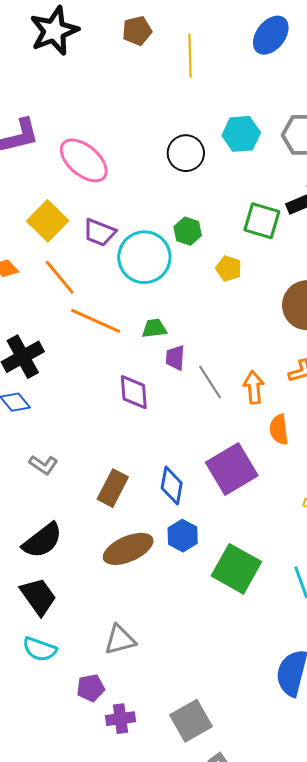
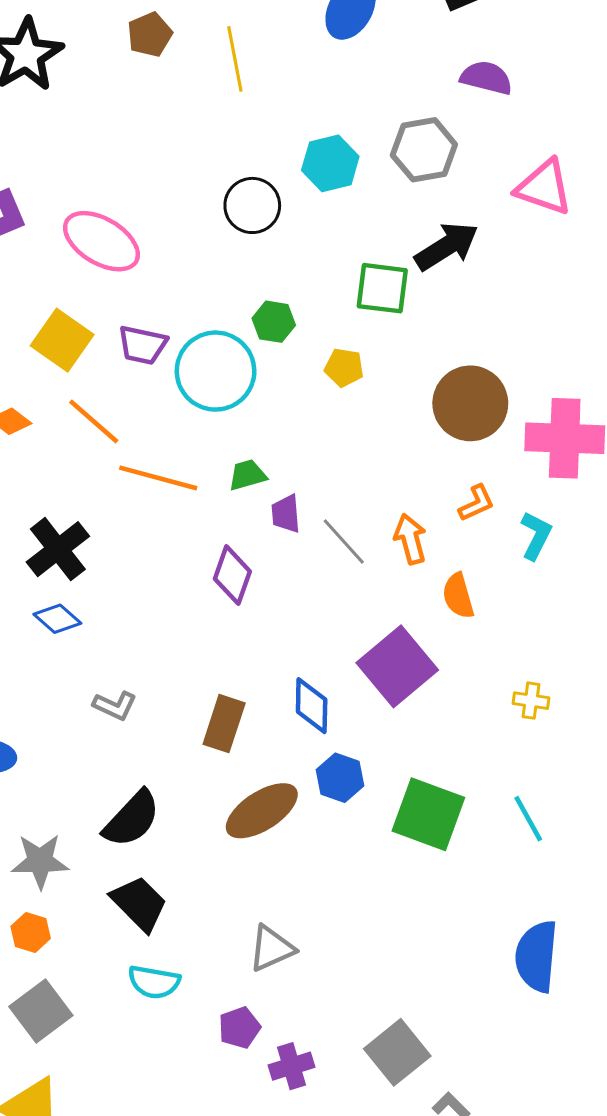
purple diamond: (134, 392) -> (232, 575), turned 33

